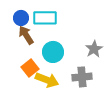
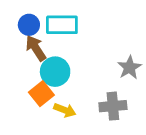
cyan circle: (53, 52) -> (55, 72), moved
yellow arrow: (47, 80) -> (65, 110), size x0.7

